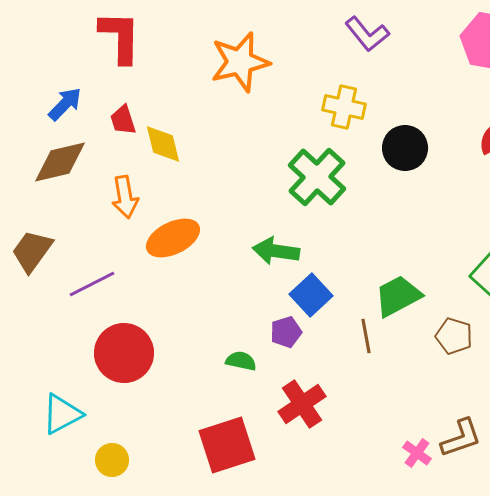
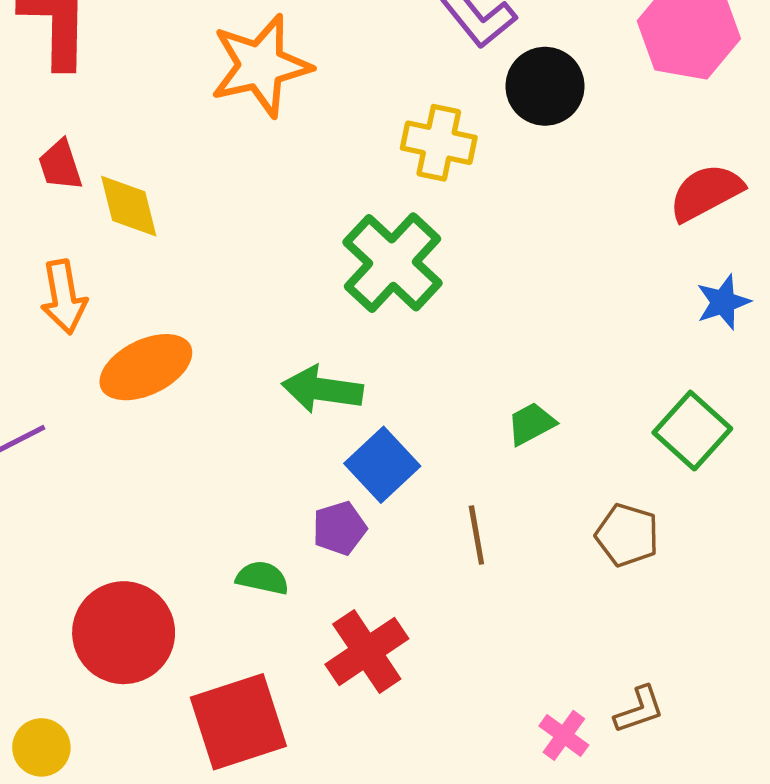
black circle: (405, 148) -> (545, 86), moved
green trapezoid: (398, 296) -> (531, 424), moved, size x0.6
red circle: (124, 353) -> (124, 633), moved
brown L-shape: (461, 438) -> (639, 710), size x0.7

